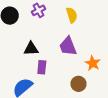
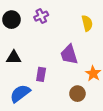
yellow semicircle: (72, 15) -> (87, 23), moved
black triangle: (31, 49) -> (14, 57), moved

